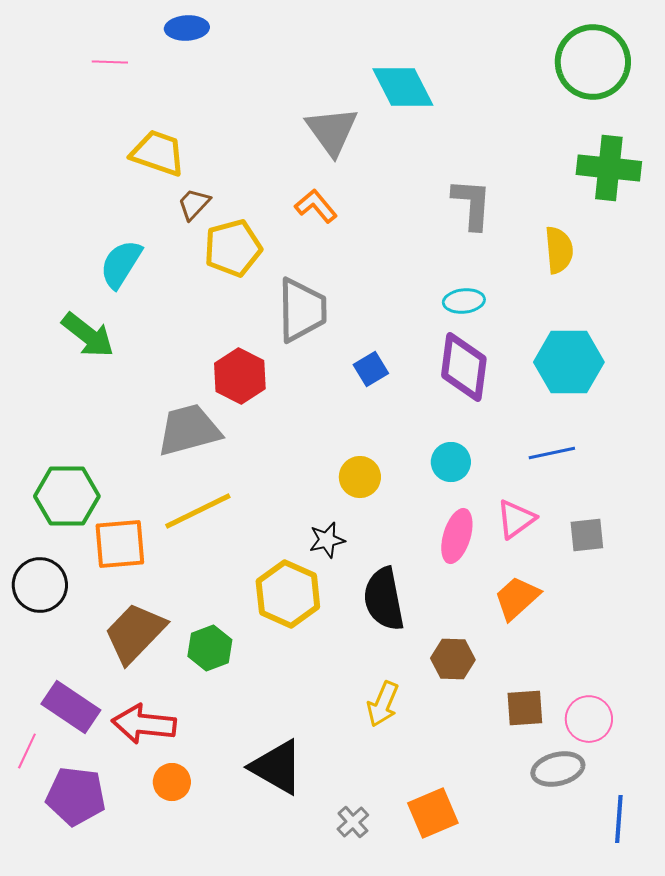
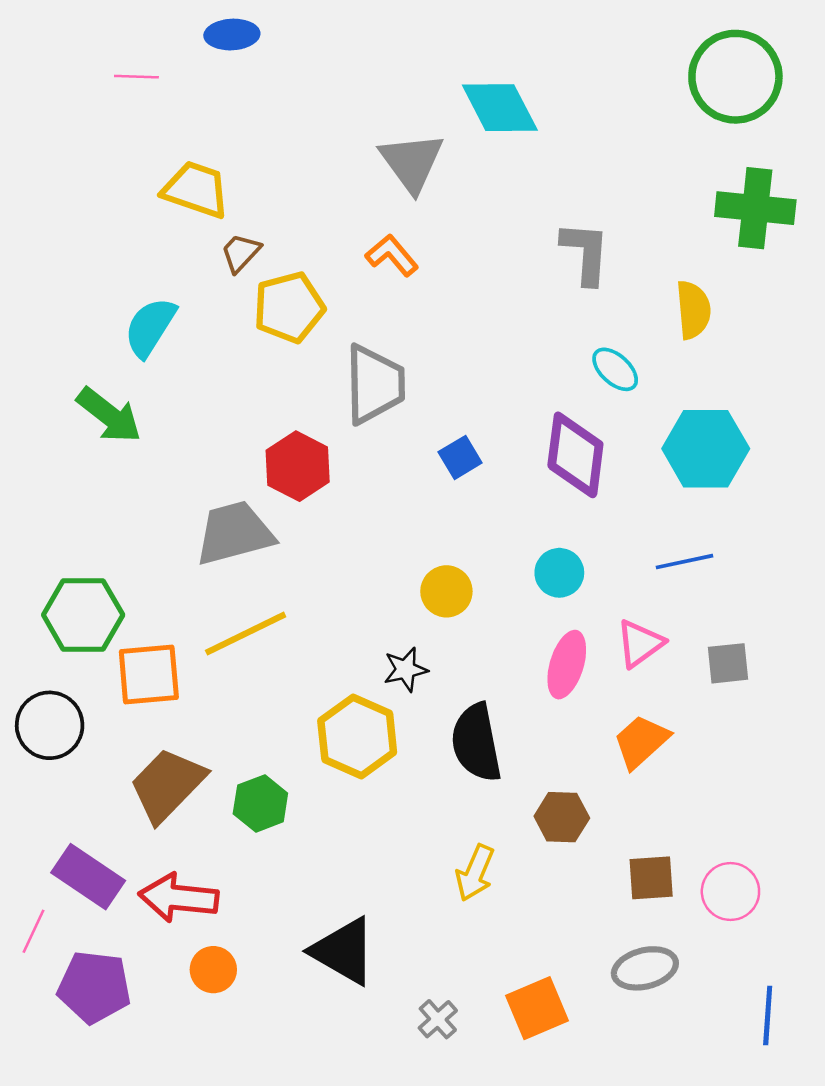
cyan ellipse: (464, 301) -> (615, 369), moved, turned 48
gray ellipse: (558, 769) -> (645, 968), moved

